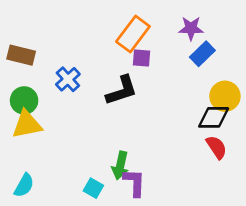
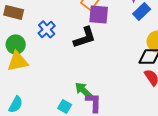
purple square: (141, 58) -> (99, 14), size x1.5
green arrow: (120, 166) -> (84, 90), turned 120

